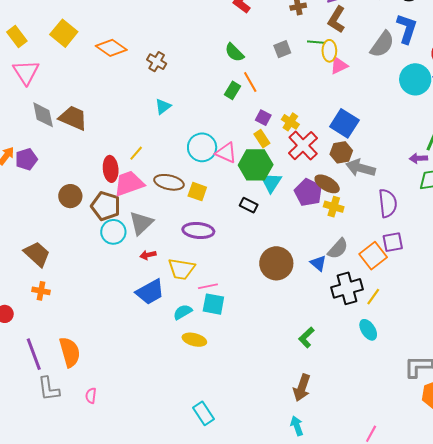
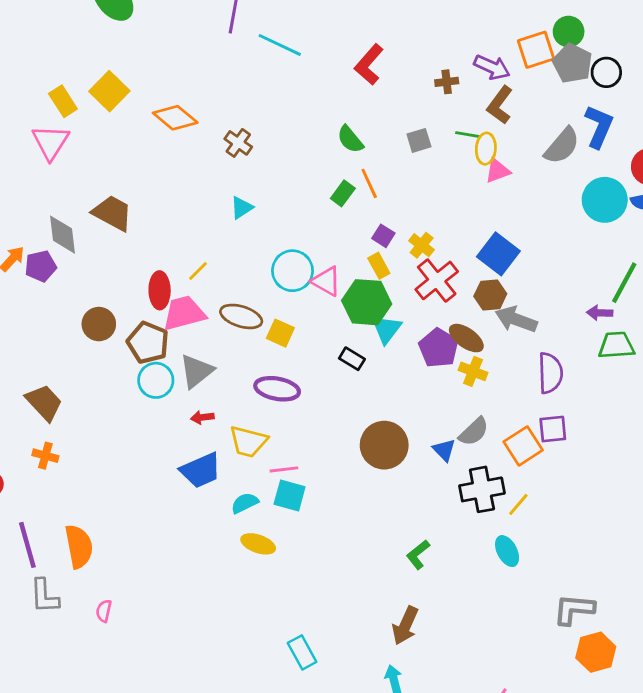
yellow rectangle: (17, 36) -> (63, 101), moved
gray diamond: (43, 115) -> (62, 235), moved
cyan rectangle: (203, 413) -> (302, 652), moved

